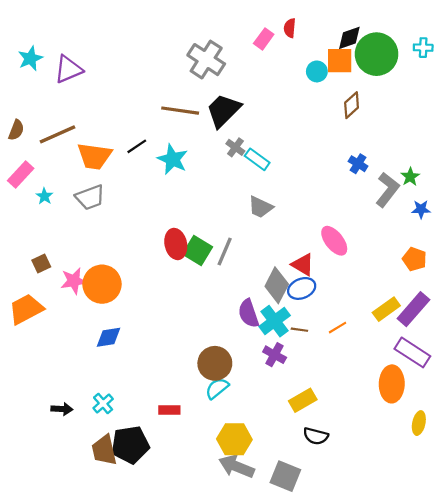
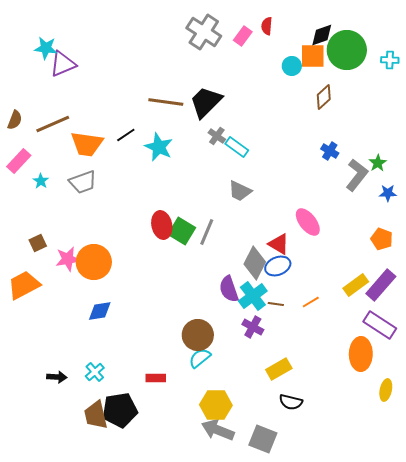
cyan cross: (423, 48) -> (390, 60), moved
cyan star: (30, 58) -> (46, 48), moved, turned 30
gray cross: (206, 60) -> (204, 32), moved

